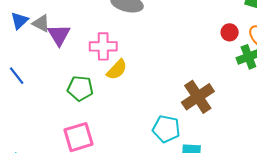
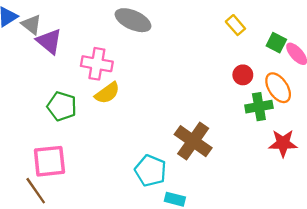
purple triangle: (59, 35) -> (49, 41), turned -30
brown cross: (198, 97) -> (193, 141), turned -32

